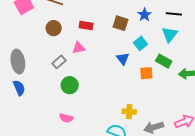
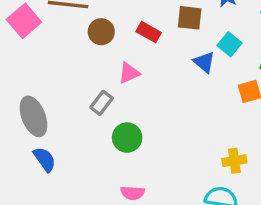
red rectangle: (86, 26) -> (149, 32), moved, turned 32
brown circle: (54, 28) -> (101, 32), moved
blue triangle: (123, 59) -> (204, 62), moved

